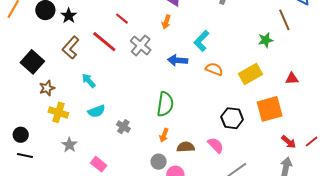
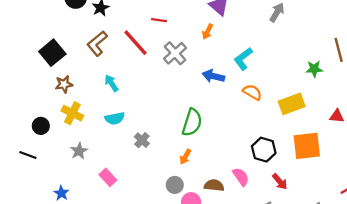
red line: (122, 19) -> (159, 20), turned -40
black circle: (21, 135) -> (41, 126), moved
red arrow: (289, 142) -> (280, 182), moved
brown semicircle: (186, 147) -> (214, 185), moved

